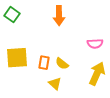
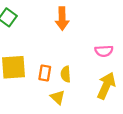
yellow semicircle: (62, 64) -> (66, 74), turned 48

